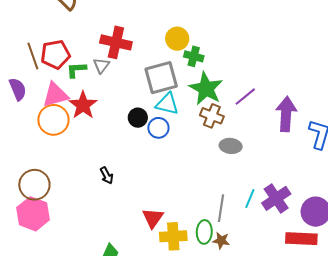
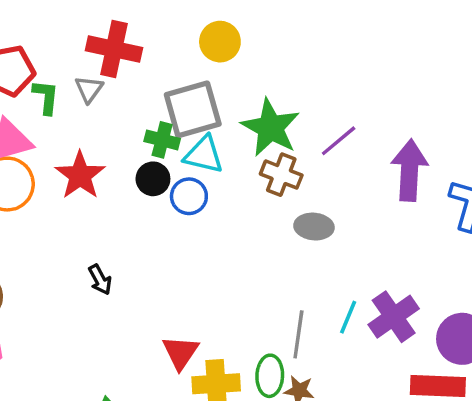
green cross: (194, 56) -> (162, 140), moved
green L-shape: (76, 70) -> (46, 97), turned 100
red star: (83, 105) -> (80, 175), moved

